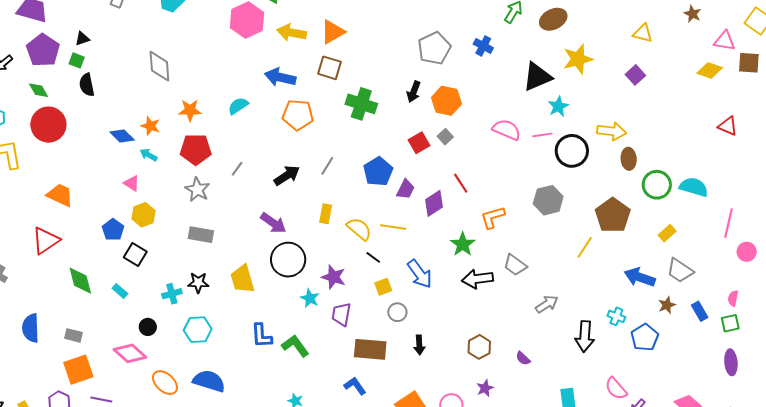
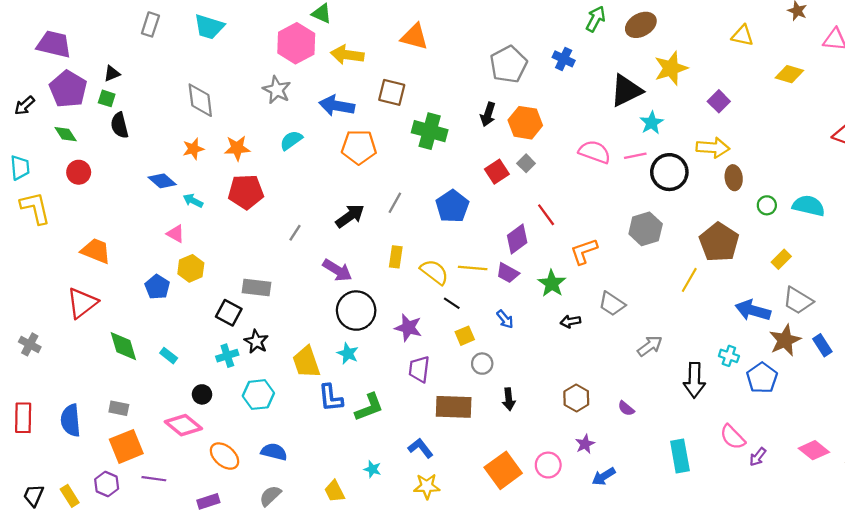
orange triangle: (333, 32) -> (414, 37), moved, turned 48
yellow diamond: (710, 70) -> (789, 74), moved
purple square: (635, 75) -> (719, 101), moved
red circle: (48, 125) -> (79, 172), size x0.6
orange star: (150, 126) -> (193, 149), moved, turned -30
gray line: (237, 169) -> (295, 233), moved
green circle: (657, 185) -> (767, 205), size x0.6
purple trapezoid: (405, 189) -> (508, 273), moved, turned 95
gray star: (197, 190) -> (277, 90), moved
black square: (135, 254) -> (229, 313), moved
blue arrow: (420, 274) -> (505, 319), size x0.6
yellow trapezoid: (242, 279) -> (306, 362), moved
black arrow: (478, 279) -> (570, 321), size x0.6
black star: (198, 283) -> (256, 342), turned 30
cyan star: (310, 298) -> (348, 354), moved
brown star: (667, 305) -> (785, 340), size x1.6
blue semicircle: (31, 328) -> (71, 420), moved
green L-shape: (295, 346) -> (369, 407), turned 108
blue semicircle: (209, 381) -> (274, 452), size x0.7
blue L-shape: (355, 386) -> (421, 448), moved

